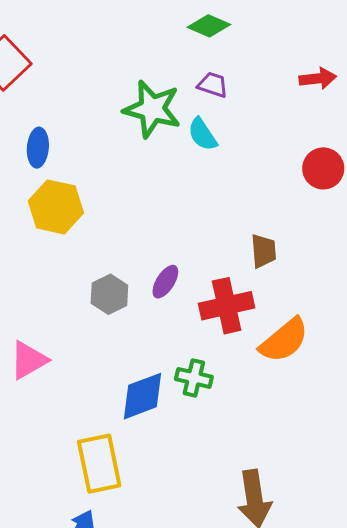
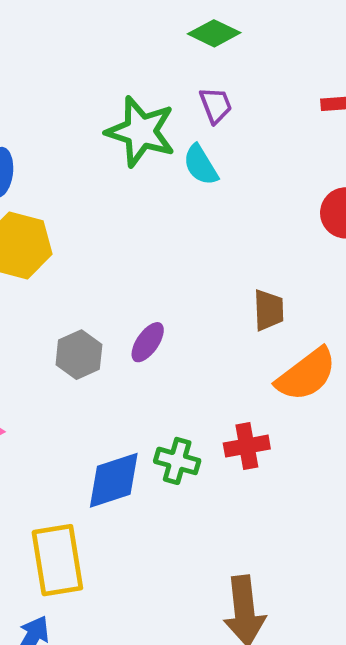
purple trapezoid: (213, 85) -> (216, 105), turned 48
red cross: (227, 306) -> (247, 446), moved, size x0.7
orange semicircle: (284, 340) -> (306, 375), moved

